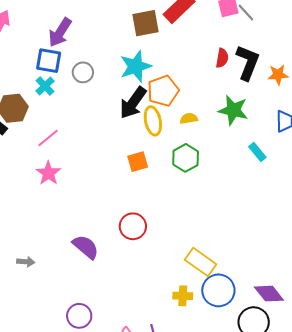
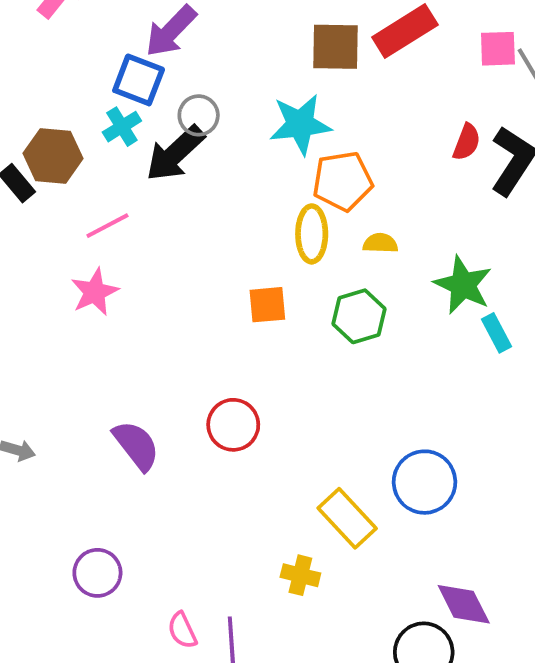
black arrow: (133, 103) -> (175, 154), moved
green star: (233, 110) -> (463, 285), moved
blue circle: (218, 290) -> (425, 482), moved

